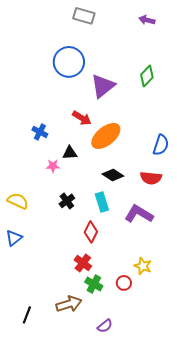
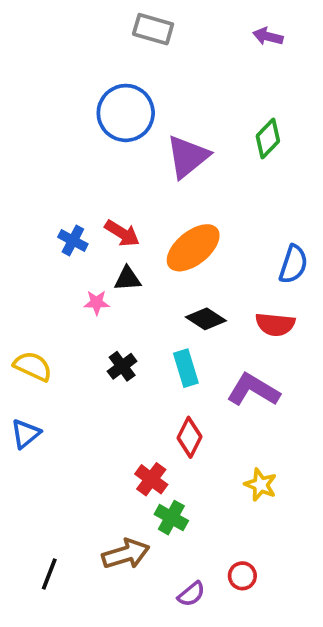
red arrow: (82, 118) -> (122, 233), moved
red diamond: (91, 232) -> (190, 437), moved
red circle: (124, 283) -> (242, 576), moved

